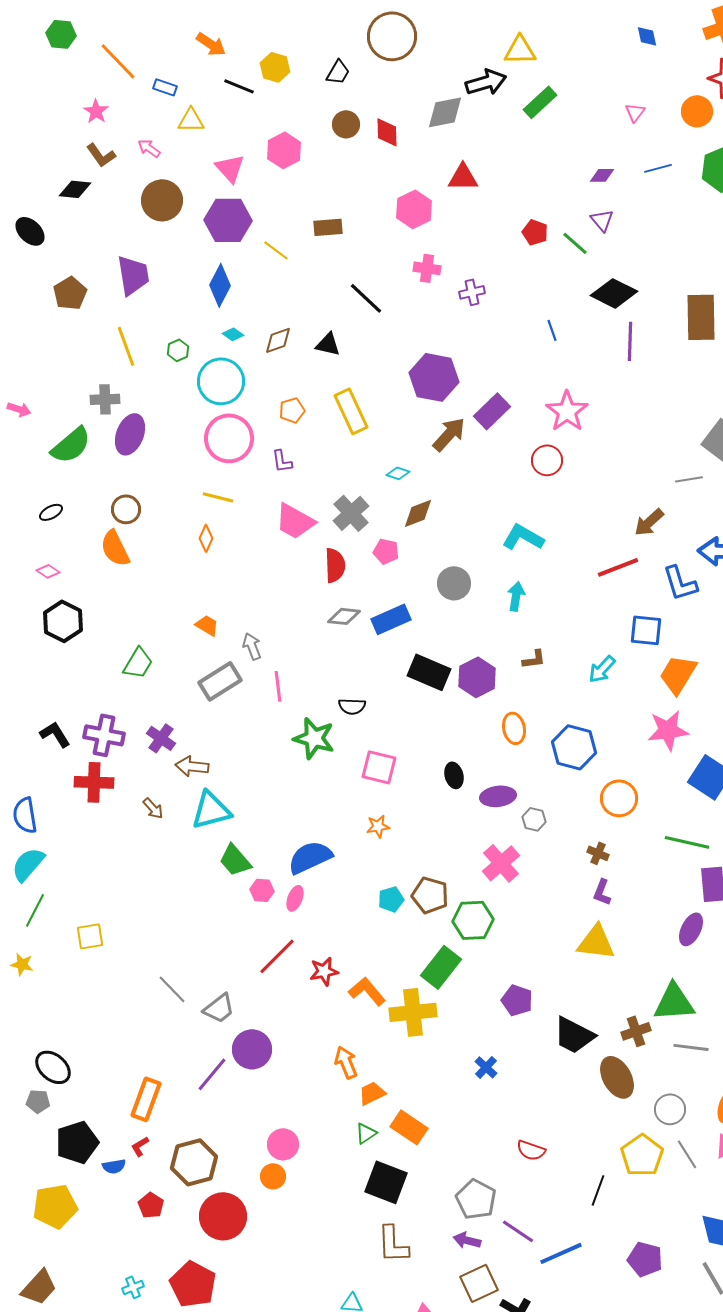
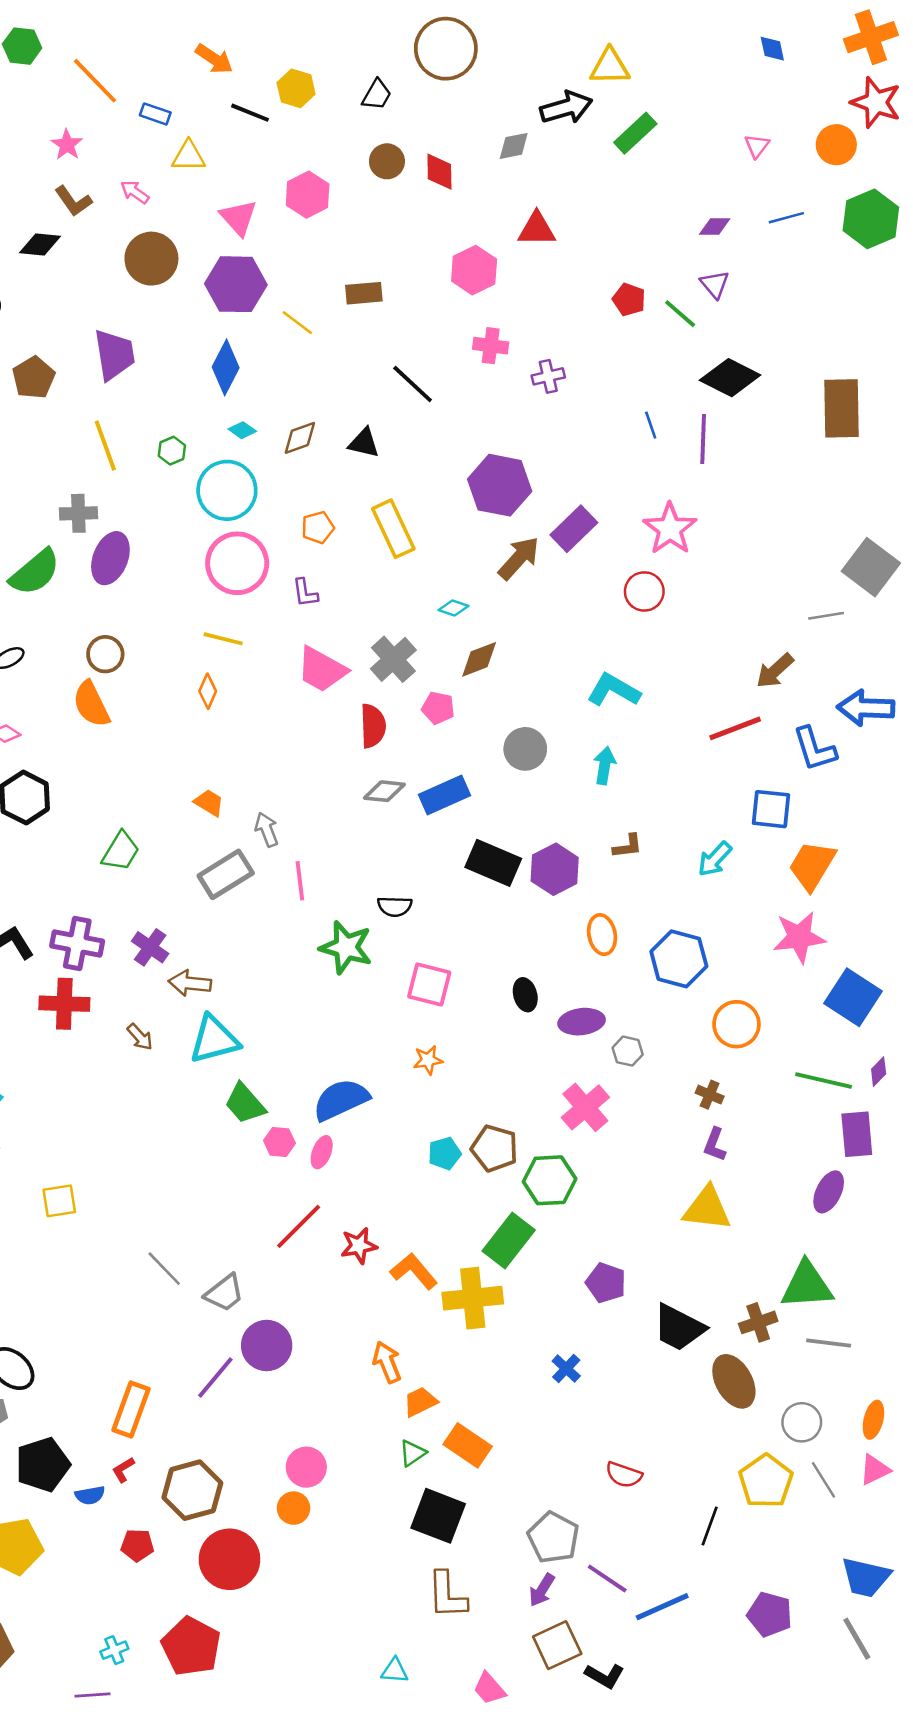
gray diamond: (445, 112) -> (514, 146), size x0.7
purple line: (630, 341) -> (703, 439), moved
red pentagon: (151, 1205) -> (137, 1545), turned -30
purple arrow: (467, 1240) -> (542, 1590), turned -72

